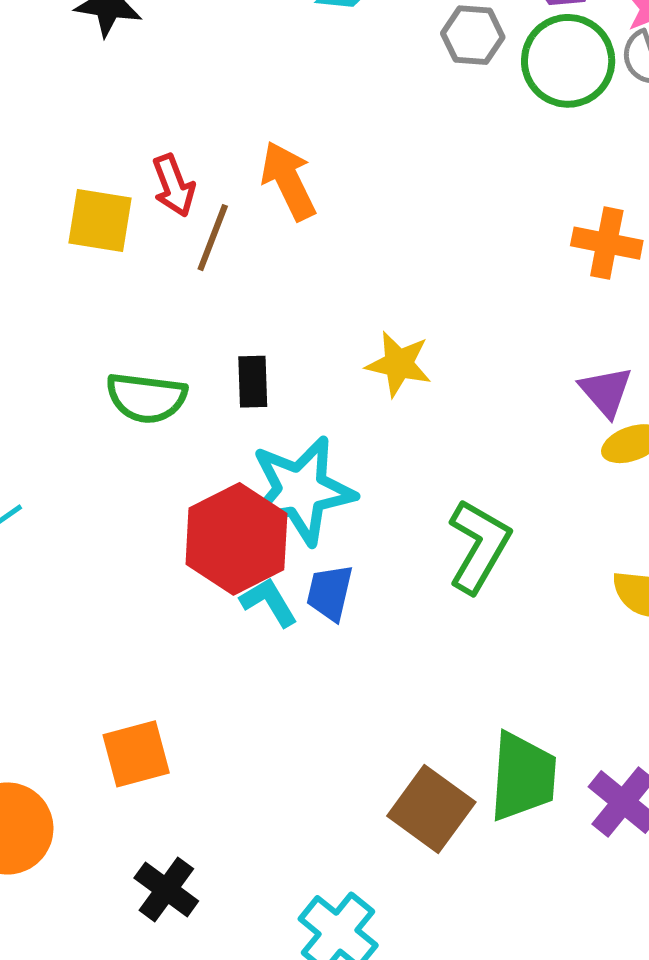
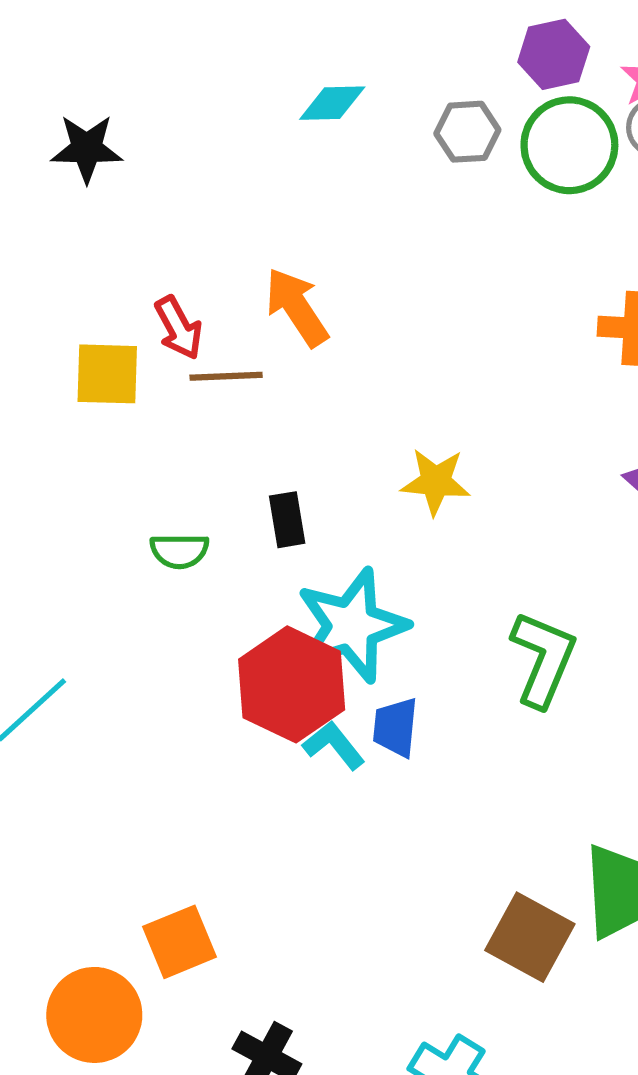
brown line: (213, 238) -> (226, 376), turned 74
green semicircle: (146, 398) -> (179, 551), size x0.7
orange square: (136, 754) -> (179, 942), moved

